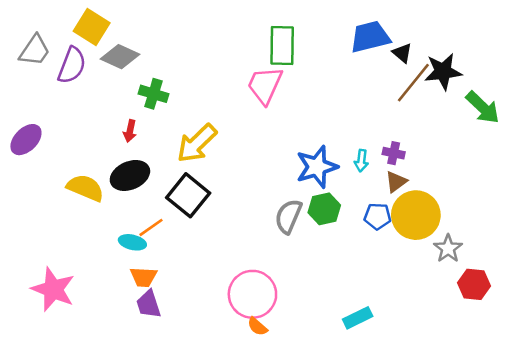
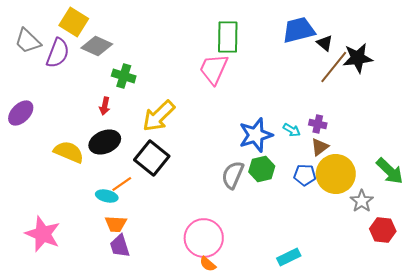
gray trapezoid: (35, 50) -> (28, 41), turned 100
green arrow: (483, 107) -> (390, 171), moved
cyan arrow: (361, 161) -> (292, 130), turned -66

